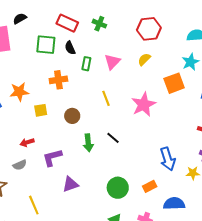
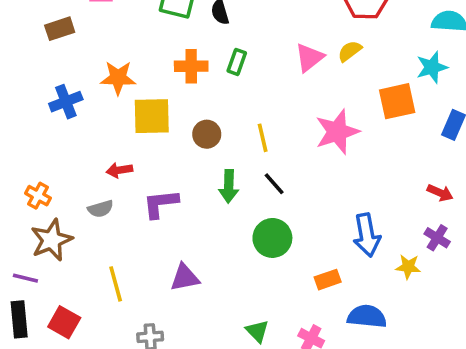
pink triangle: (112, 62) -> (309, 58), moved
green rectangle: (86, 64) -> (237, 62), moved
yellow line: (106, 98) -> (263, 138), moved
yellow square: (41, 110) -> (152, 116), size x1.6
purple triangle: (70, 184) -> (185, 278), moved
green circle: (118, 188) -> (272, 238), moved

